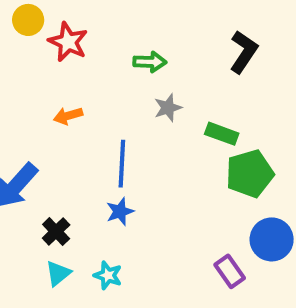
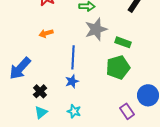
gray star: (168, 108) -> (96, 29), size x1.6
green pentagon: (250, 174) -> (118, 67), moved
cyan star: (108, 275) -> (74, 111), moved

